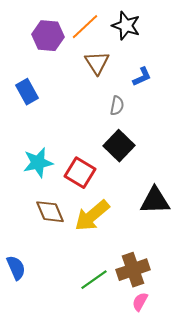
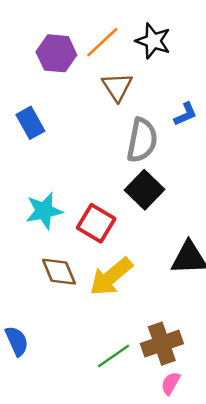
blue L-shape: (142, 77) -> (185, 114), moved
gray semicircle: (117, 106) -> (142, 140), size x1.8

